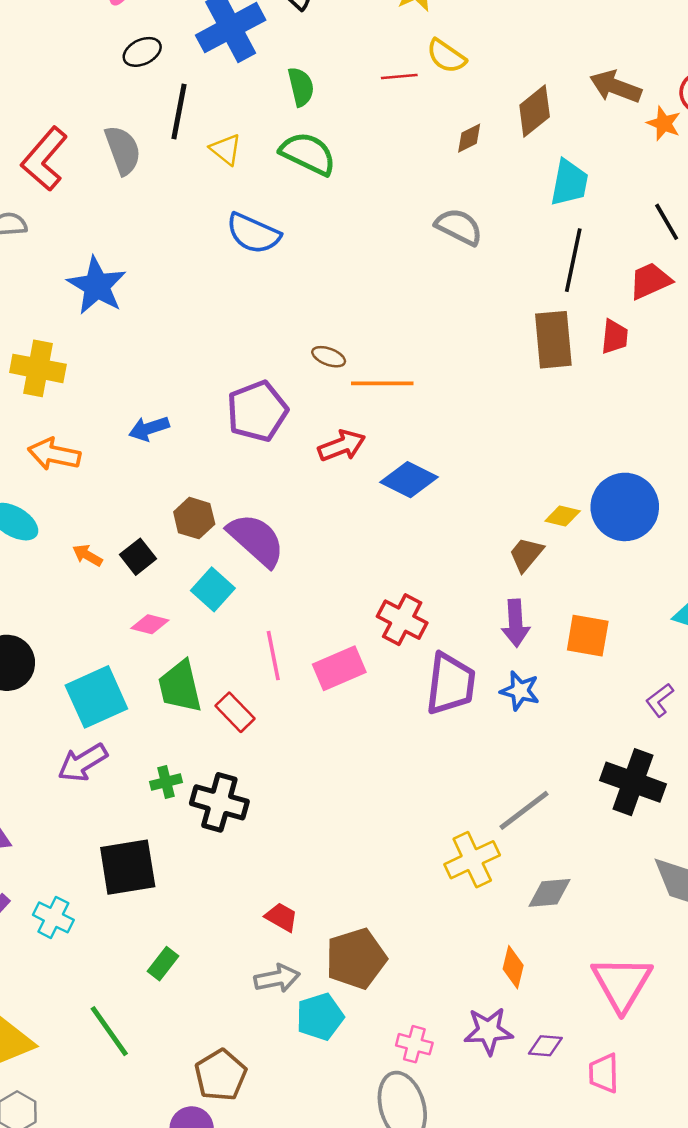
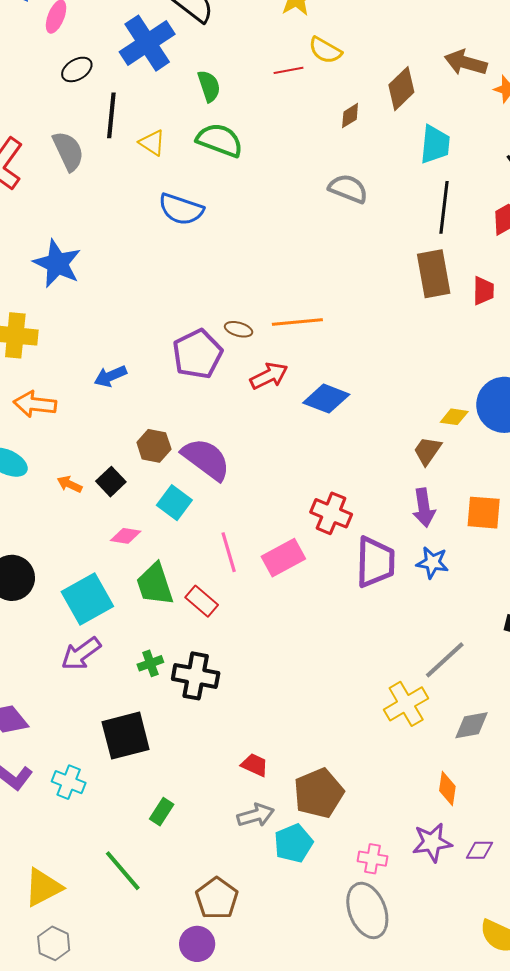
red trapezoid: (615, 337) -> (483, 291), moved
brown ellipse: (329, 357) -> (239, 329), moved

